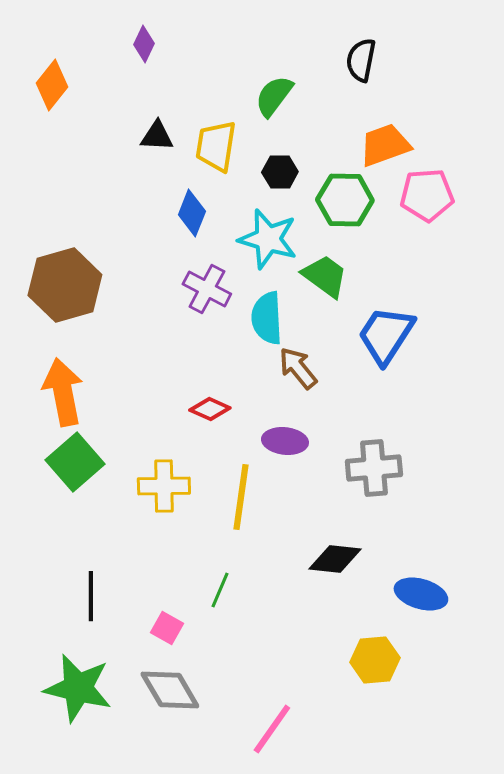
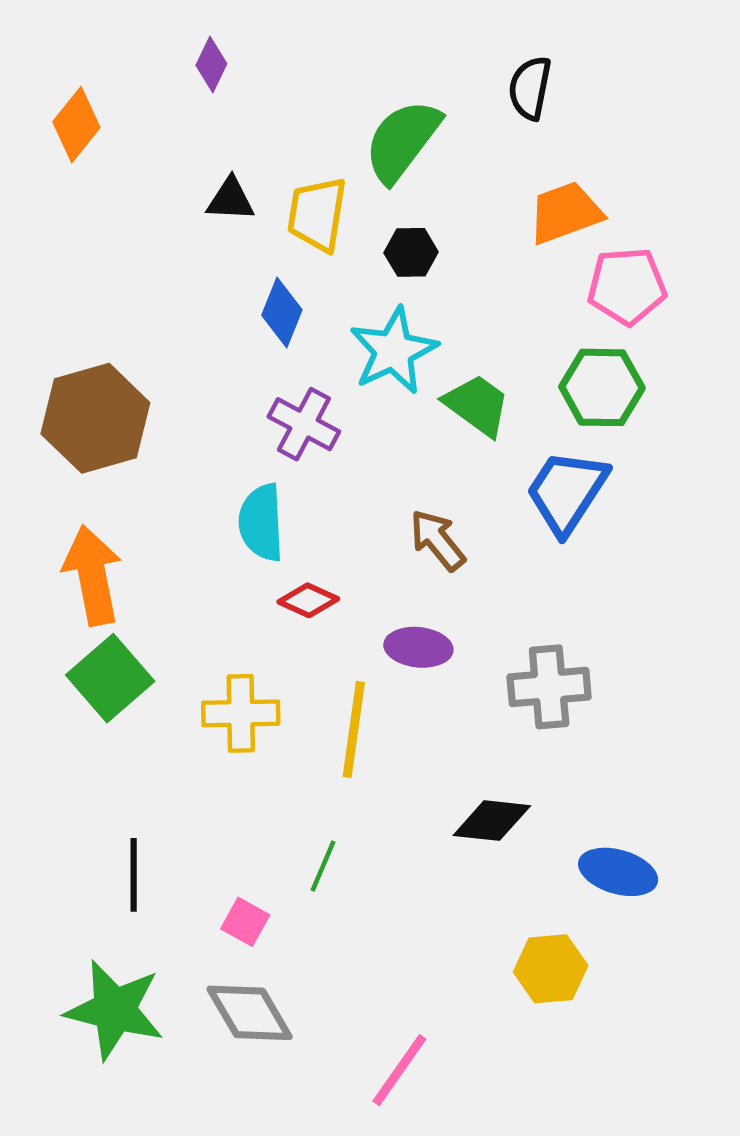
green semicircle: (274, 96) -> (402, 141), size x1.4
green hexagon: (345, 200) -> (602, 387), moved
cyan star: (268, 239) -> (393, 351), turned 30
cyan semicircle: (267, 318) -> (261, 522), moved

